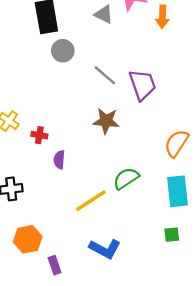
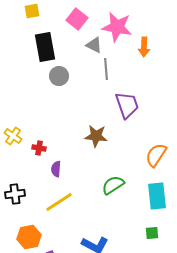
gray line: (105, 75) -> (106, 69), moved, turned 45
yellow line: (91, 201) -> (59, 202), moved

